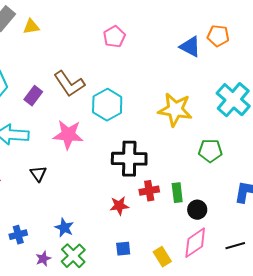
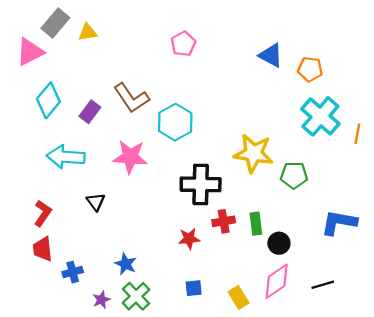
orange pentagon: (218, 36) -> (310, 69), moved
yellow star: (175, 110) -> (254, 153), moved

